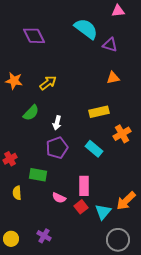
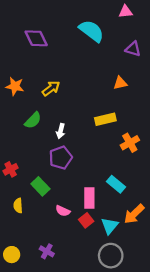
purple triangle: (110, 45) -> (133, 49), moved
cyan rectangle: (94, 149) -> (116, 184), moved
green rectangle: (38, 175) -> (40, 186), turned 36
gray circle: (118, 240) -> (111, 256), moved

